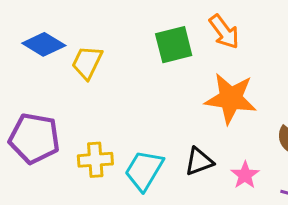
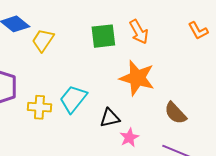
cyan trapezoid: (144, 170) -> (73, 99), moved
pink star: (245, 175) -> (129, 137), moved

